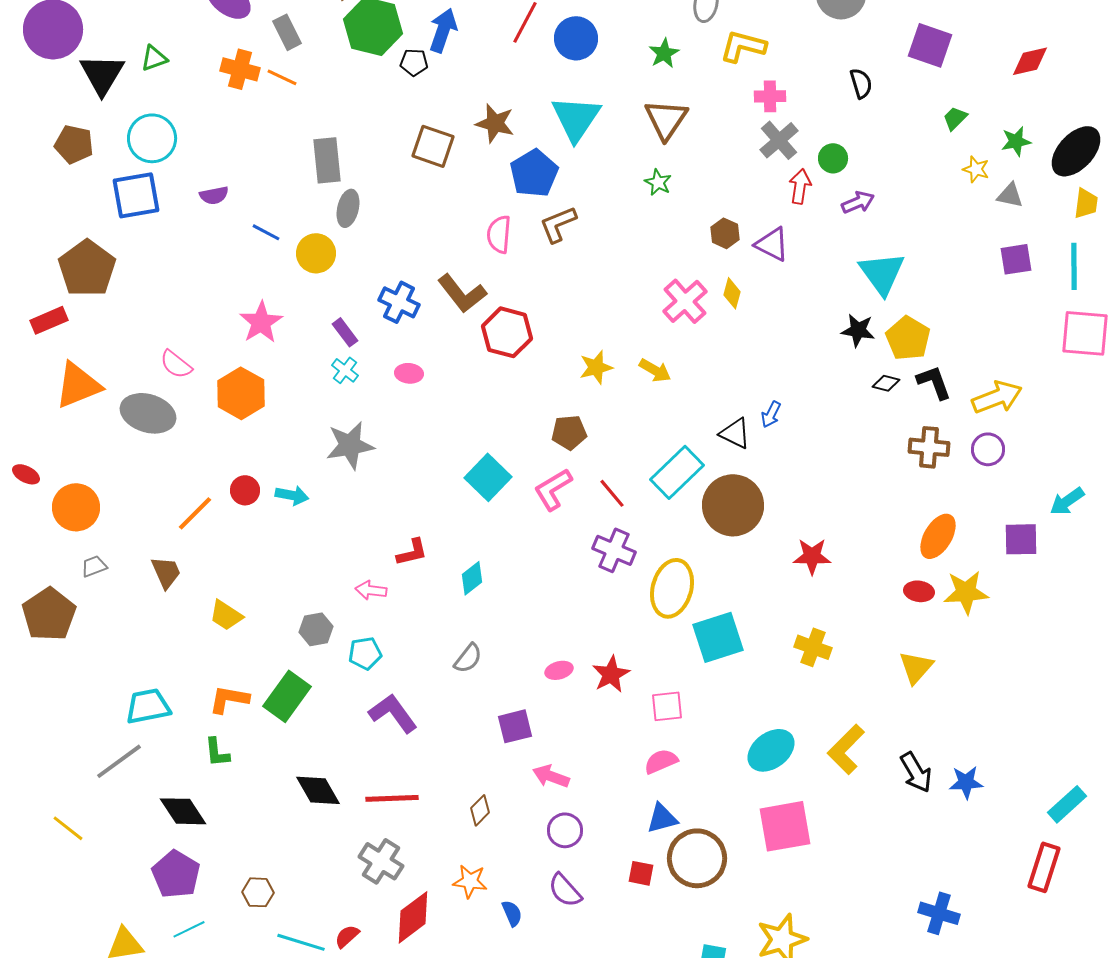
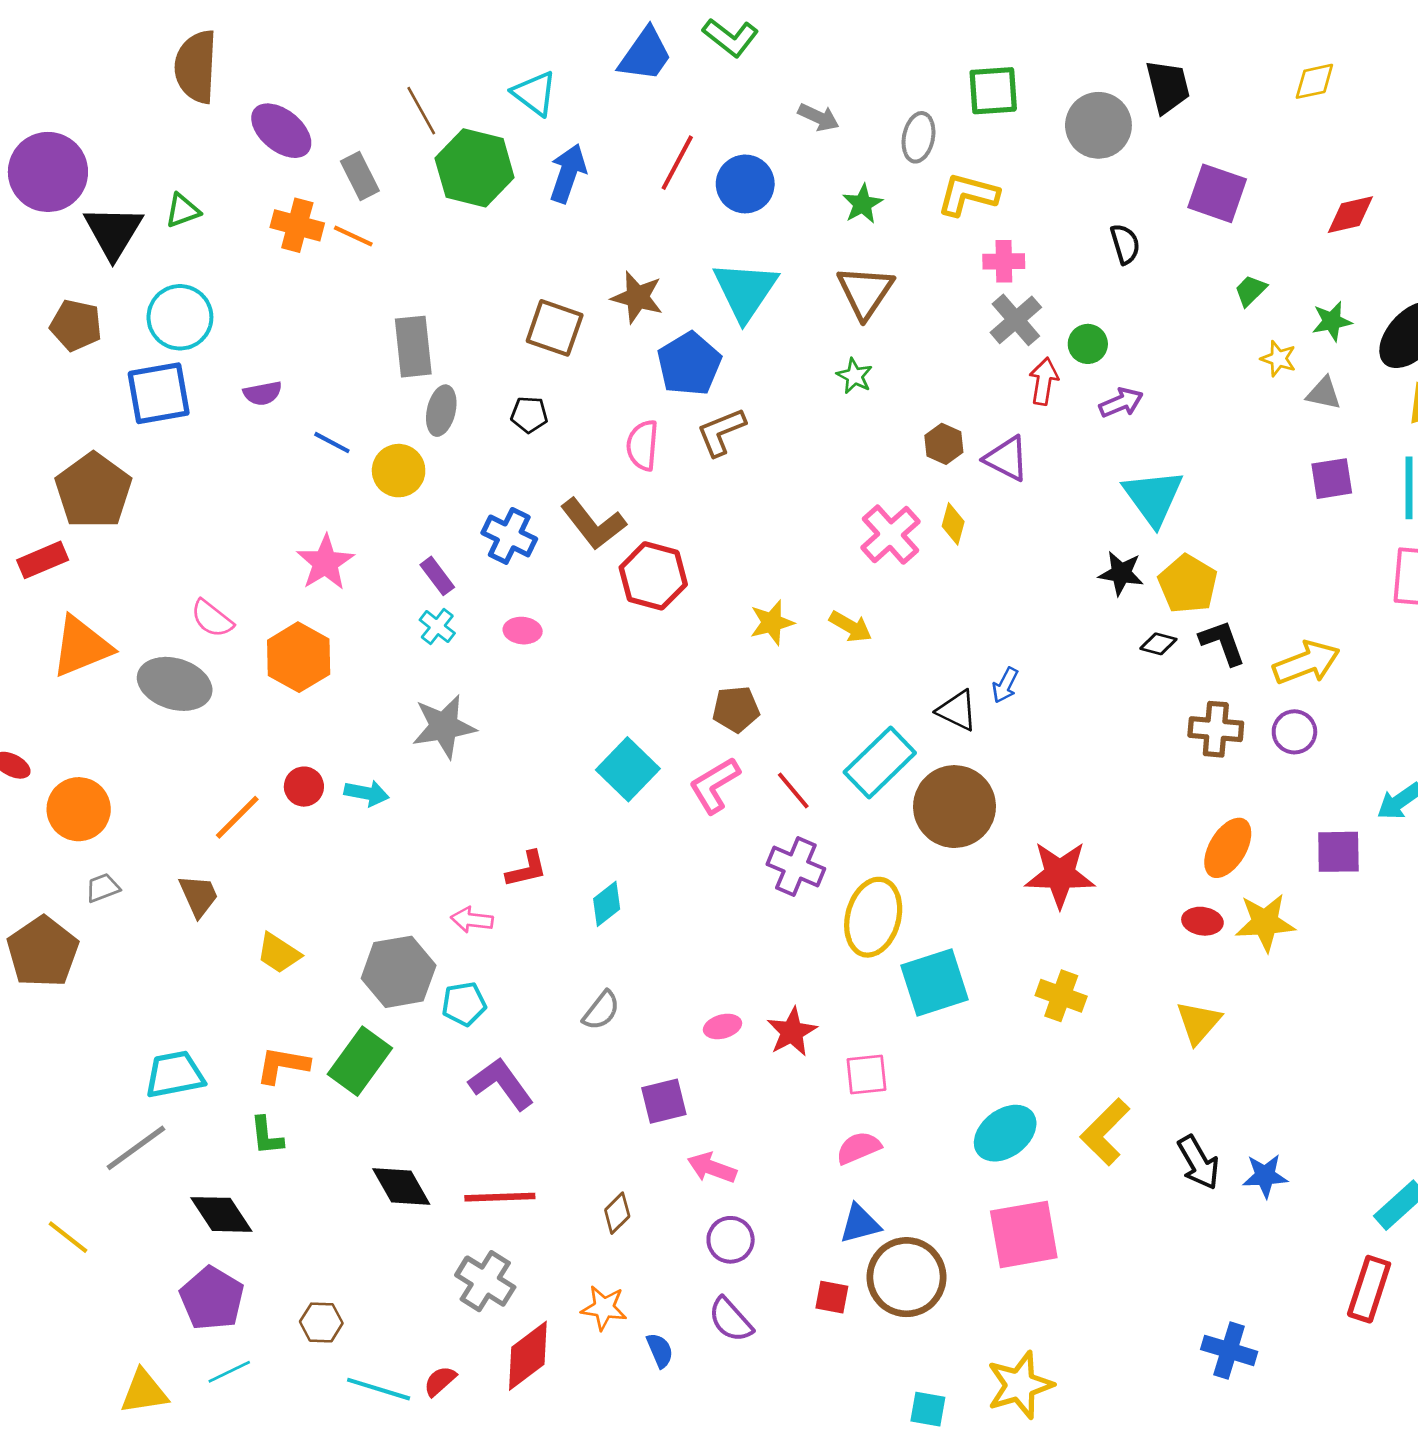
black pentagon: (414, 62) -> (529, 415), moved
red star: (812, 556) -> (1060, 875), size x1.4
gray hexagon: (316, 629) -> (399, 972), size x1.6

